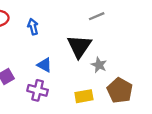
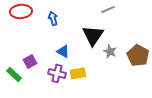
brown pentagon: (120, 90) -> (138, 55), moved
yellow rectangle: (84, 96) -> (78, 73), moved

